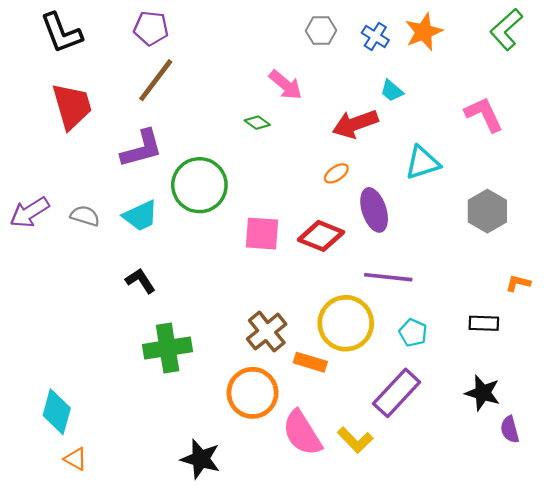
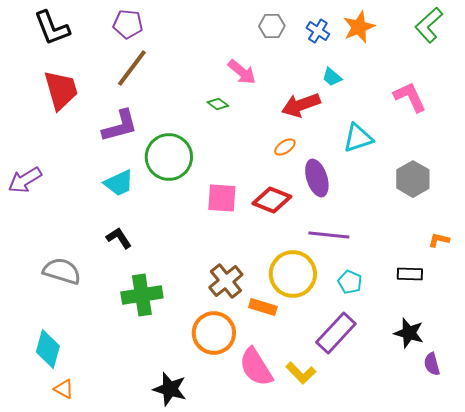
gray semicircle: (85, 216) -> (62, 271), moved, size x1.5

